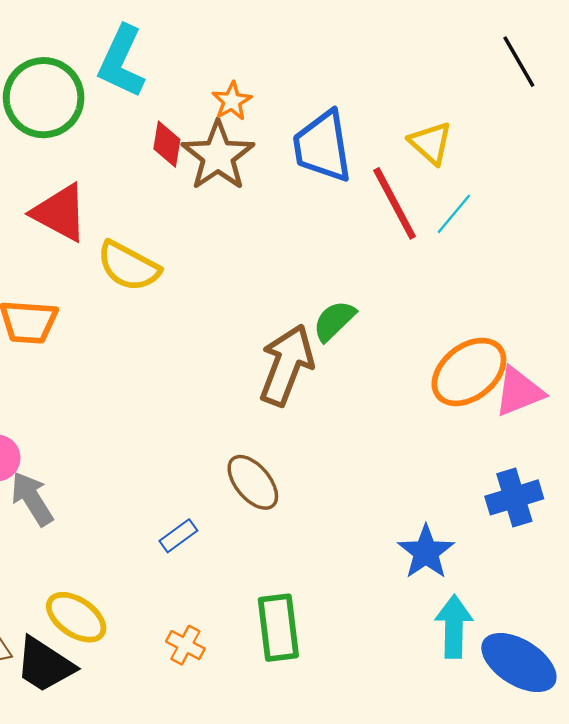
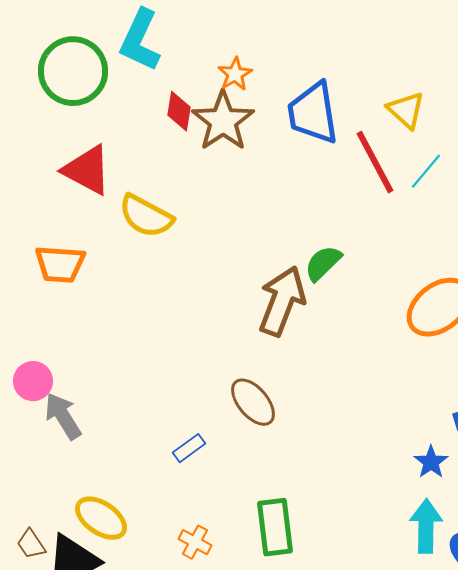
blue star: (426, 552) -> (431, 462), moved, size x0.7

